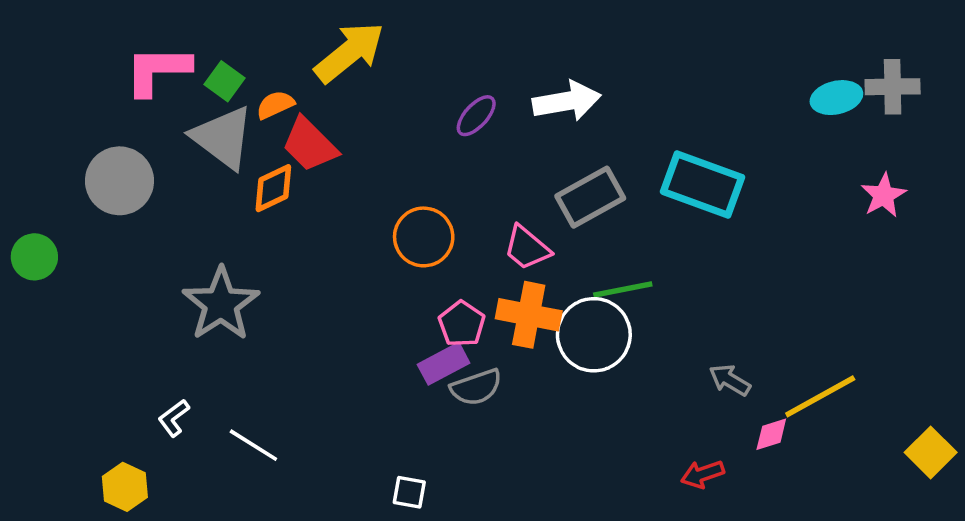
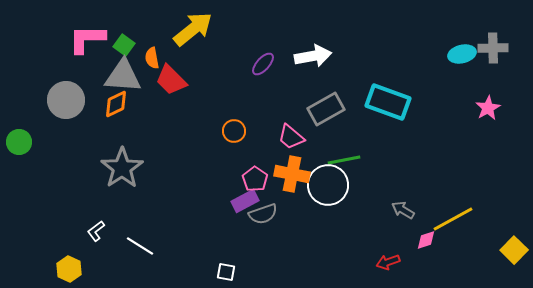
orange semicircle: (275, 105) -> (152, 58), turned -75
gray triangle: (223, 137) -> (123, 76), turned -33
orange diamond: (273, 188) -> (116, 104), moved
orange circle: (424, 237) -> (234, 131), size x0.7

